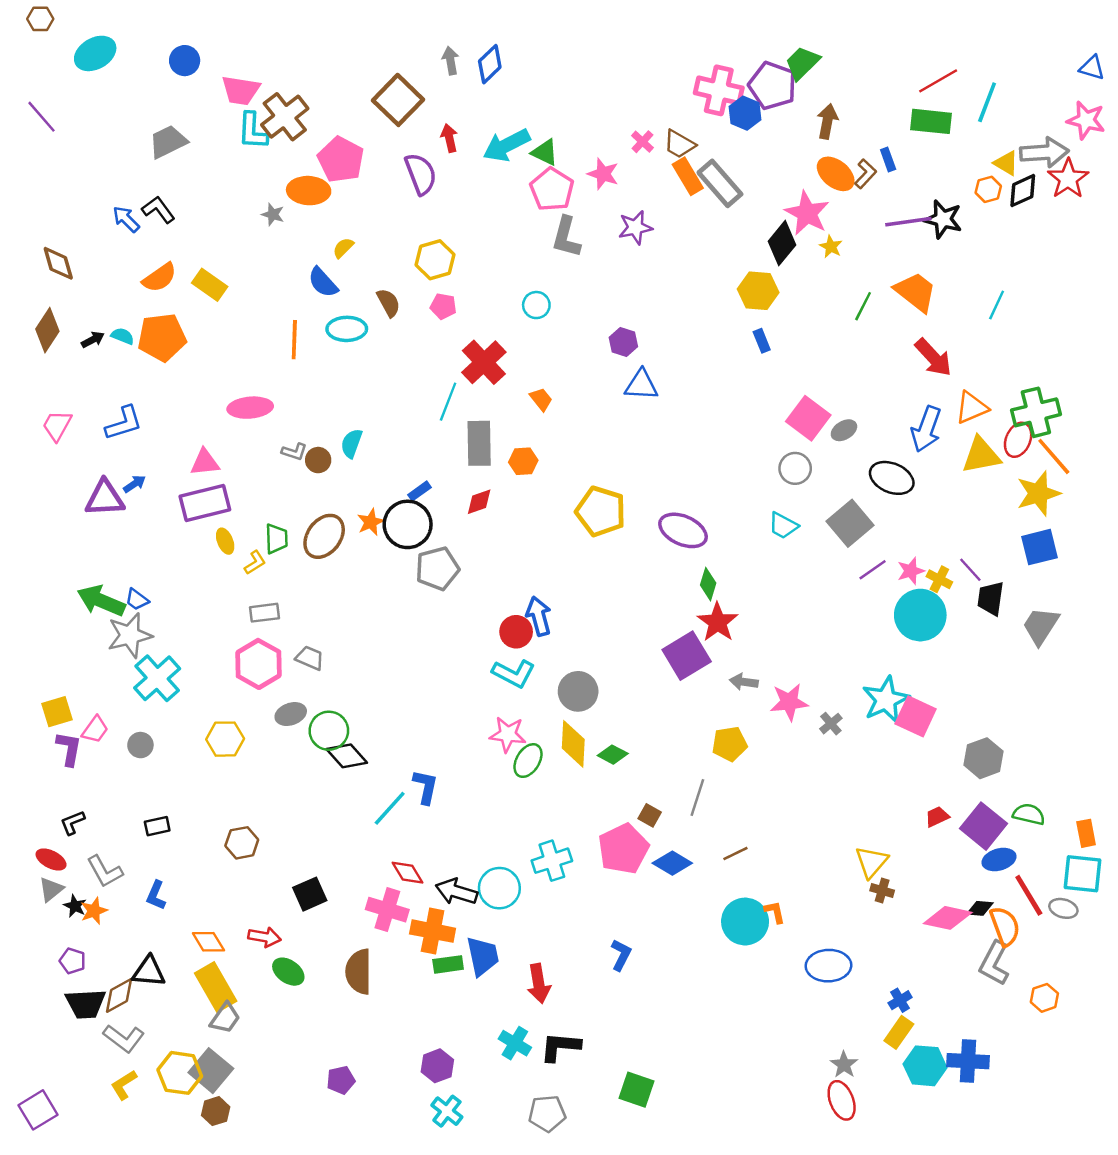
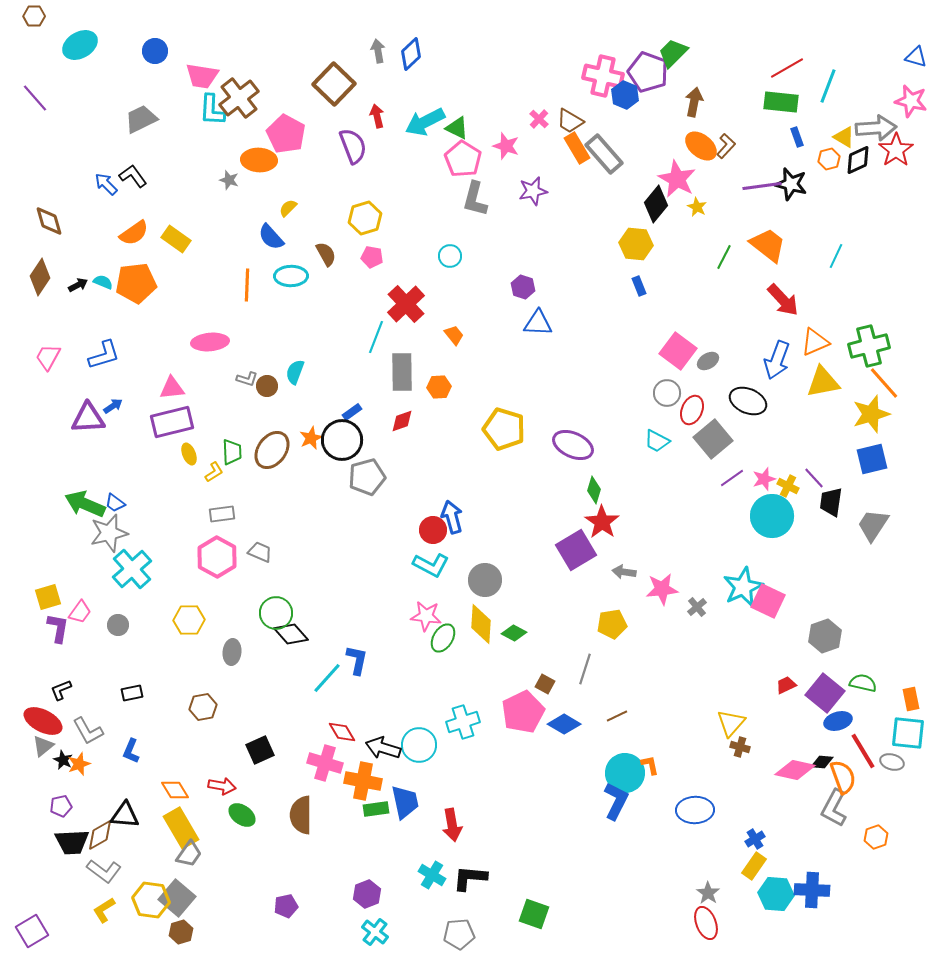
blue rectangle: (888, 160) -> (797, 137), moved
red ellipse: (1018, 440) -> (692, 410), moved
gray ellipse: (291, 714) -> (232, 652), moved, turned -65
red ellipse: (51, 860) -> (43, 721), size x1.5
blue L-shape: (621, 955) -> (616, 801), moved, size x1.4
purple pentagon: (73, 961) -> (61, 806), turned -30

